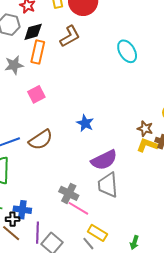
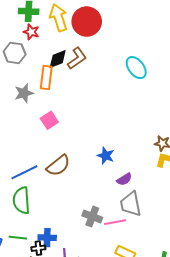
black diamond: (33, 32) -> (58, 59), moved
blue star: (85, 123) -> (106, 156), moved
purple semicircle: (104, 160) -> (124, 179), size x0.6
pink line: (78, 208) -> (115, 222), moved, turned -35

